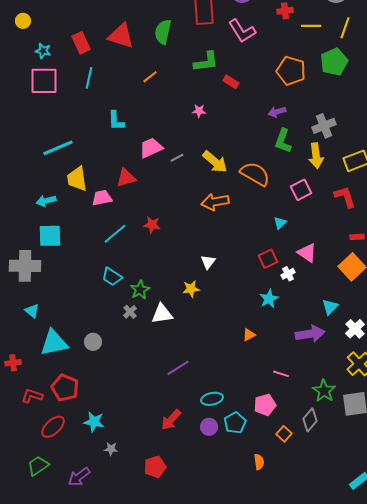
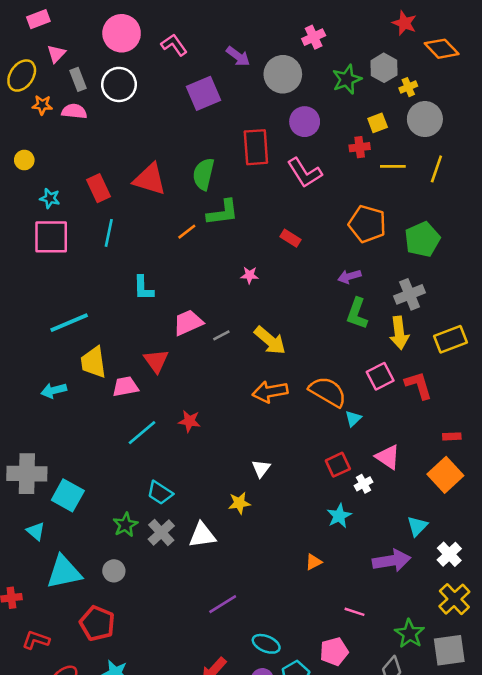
green L-shape: (206, 62) -> (223, 212), moved
green pentagon: (334, 62) -> (422, 239), moved
orange semicircle: (255, 174) -> (328, 392), moved
red triangle: (126, 178) -> (156, 361), turned -50
red L-shape: (345, 197) -> (419, 385), moved
cyan square: (50, 236) -> (68, 495), moved, turned 30
cyan trapezoid: (112, 277) -> (160, 493), moved
green star: (140, 290) -> (125, 525), moved
gray cross: (130, 312) -> (161, 532), size x1.5
red pentagon: (65, 388) -> (97, 623), moved
cyan ellipse: (212, 399) -> (266, 644), turned 35

